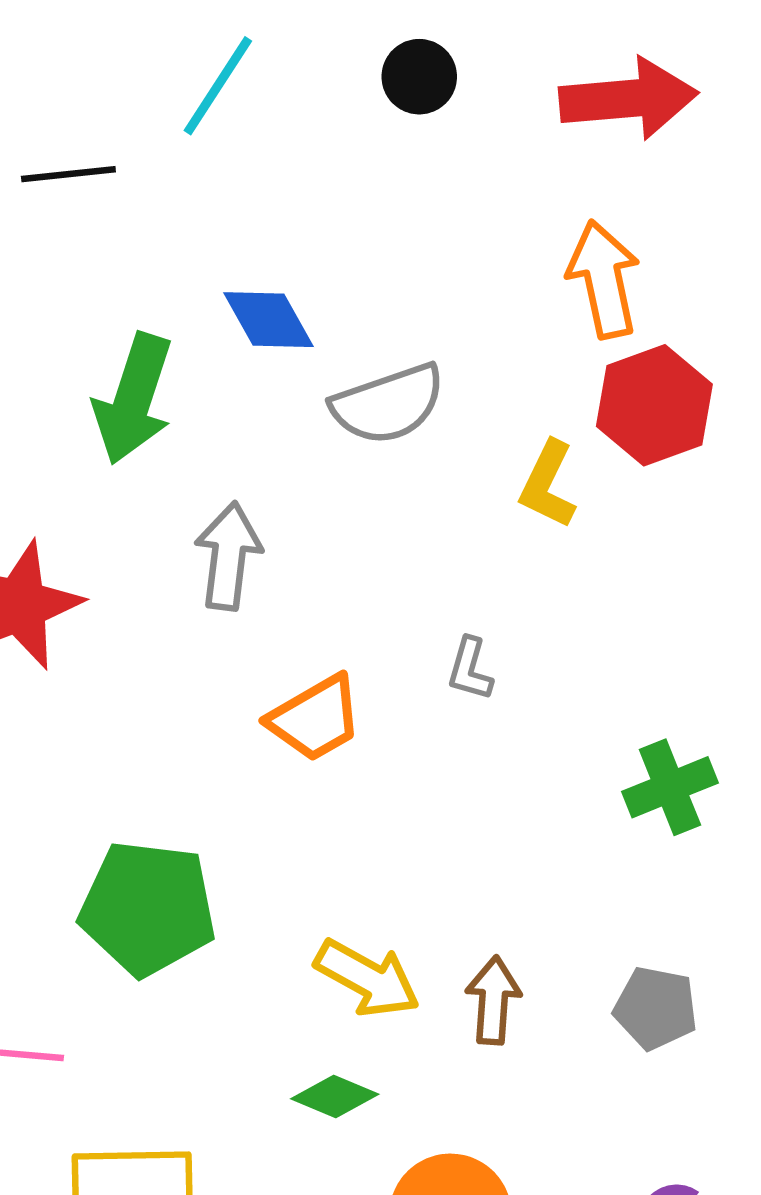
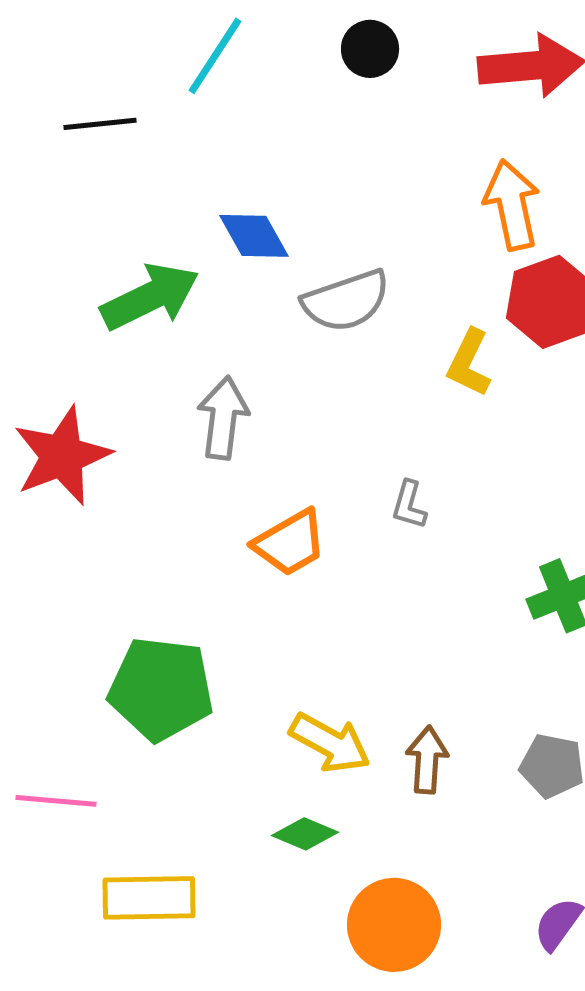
green arrow: (133, 399) -> (150, 297), turned -134

